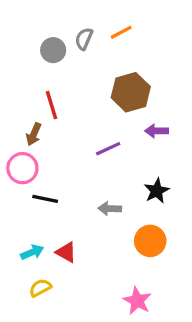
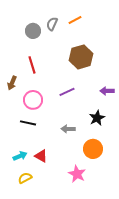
purple arrow: (157, 131) -> (107, 91), moved
brown arrow: (34, 134) -> (12, 83), moved
pink circle: (22, 168) -> (33, 100), moved
pink star: (137, 301) -> (77, 174), moved

